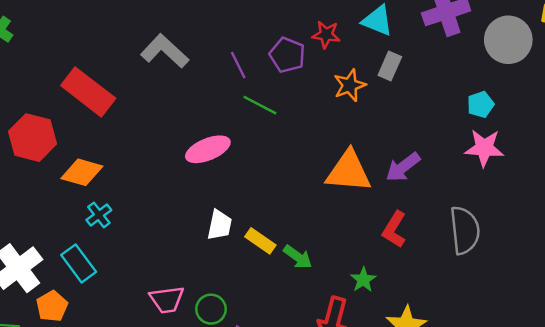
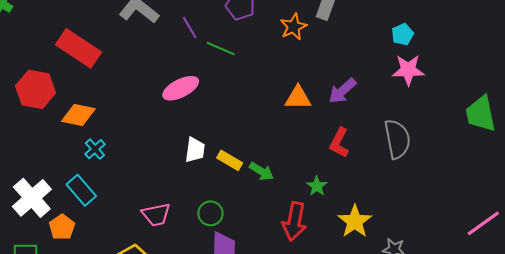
purple line: (238, 65) -> (190, 28), moved
orange triangle: (349, 171) -> (298, 98), size x0.7
green circle: (211, 309) -> (210, 213), moved

